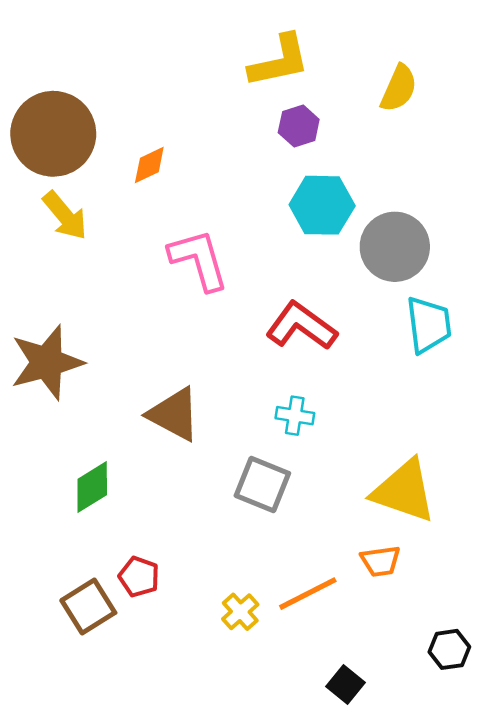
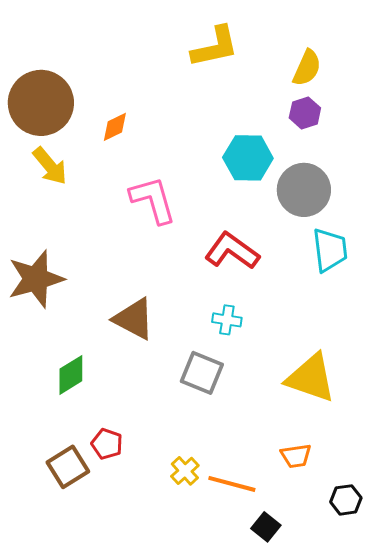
purple hexagon: (299, 126) -> (305, 113), moved
orange trapezoid: (381, 561) -> (296, 456), moved
orange line: (308, 594) -> (232, 484), moved, turned 42

